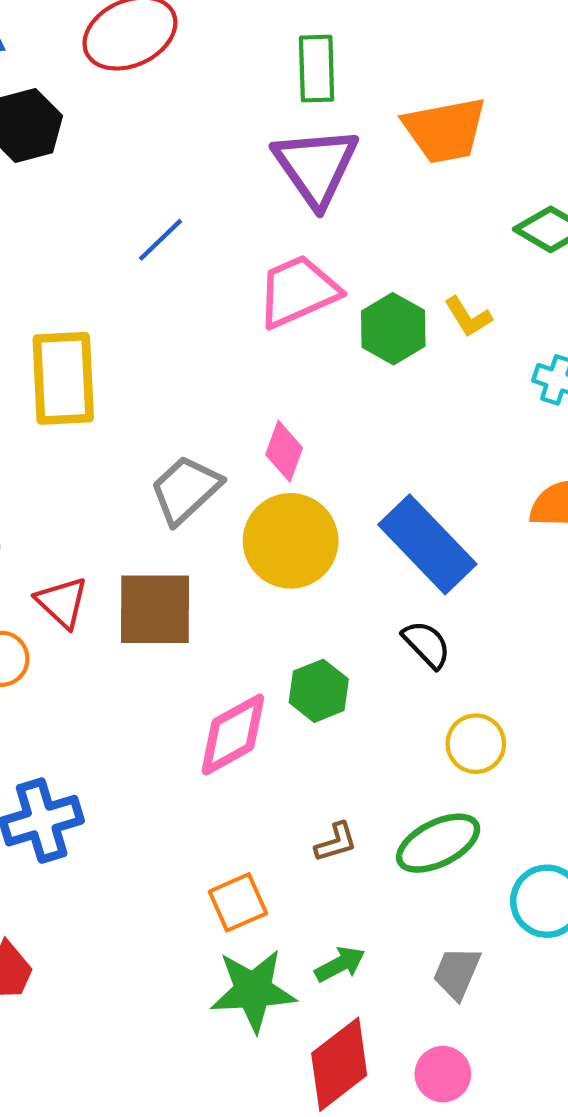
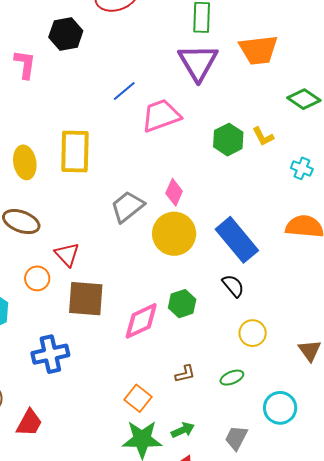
pink trapezoid: (298, 291) -> (161, 116), moved
brown square: (155, 609) -> (86, 299), moved
green ellipse: (438, 843) -> (232, 378), size x0.6
orange square: (238, 902) -> (138, 398), turned -32

